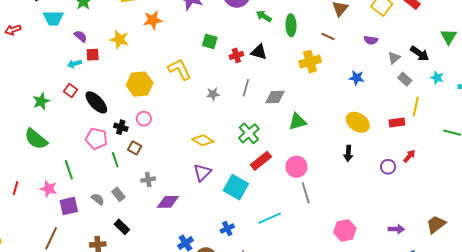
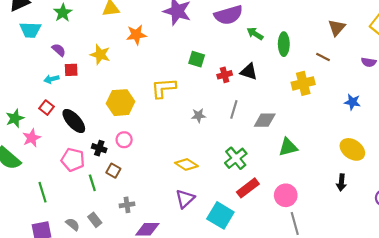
yellow L-shape: (179, 69) -> (163, 88), turned -70
pink star: (49, 189) -> (32, 138), moved, turned 30

